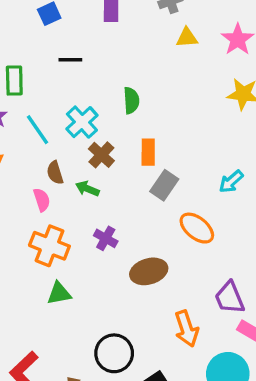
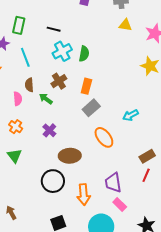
black line: (70, 60) -> (54, 29), moved
cyan cross: (82, 122) -> (62, 51), moved
orange cross: (49, 246) -> (16, 127), size x0.6
green triangle: (59, 293) -> (14, 156), turned 49
black circle: (114, 353) -> (53, 181), moved

